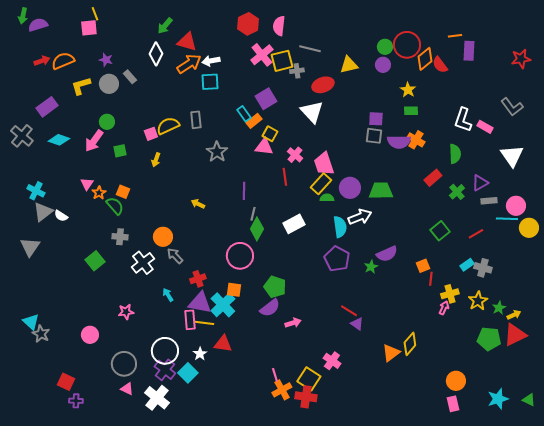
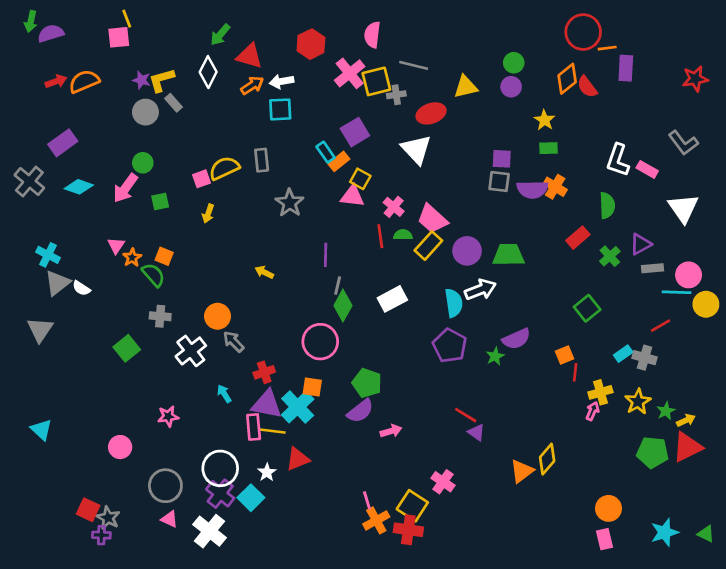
red hexagon: (248, 24) -> (311, 44), moved
red circle: (407, 45) -> (583, 32), moved
orange arrow: (189, 64) -> (252, 85), size x0.7
yellow L-shape: (81, 86) -> (161, 80), moved
pink trapezoid: (324, 164) -> (432, 219), turned -30
green semicircle: (327, 198) -> (403, 235), moved
red line: (476, 234) -> (661, 326), moved
gray star: (41, 334) -> (108, 518), moved
red triangle: (223, 344) -> (298, 459), turned -30

